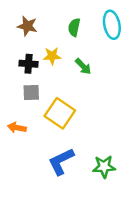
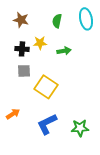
green arrow: (83, 66) -> (64, 51), turned -56
orange arrow: (17, 128) -> (13, 114), moved, turned 136

